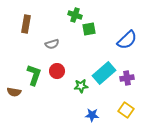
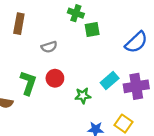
cyan rectangle: (104, 73) -> (110, 81), size x0.7
purple cross: (127, 78) -> (136, 86), size x1.5
yellow square: (126, 110) -> (123, 124), moved

